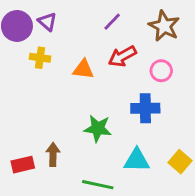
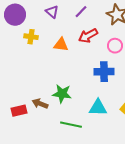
purple triangle: (47, 22) -> (52, 12), moved
green star: (98, 128) -> (62, 94), moved
brown arrow: (53, 154) -> (40, 104), turned -70

